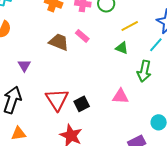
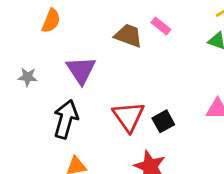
purple triangle: (24, 65) -> (81, 70), size x1.6

